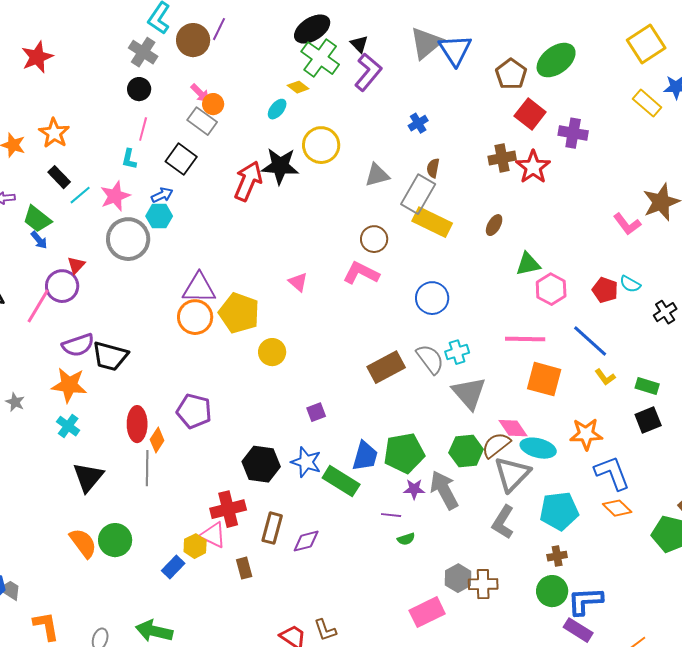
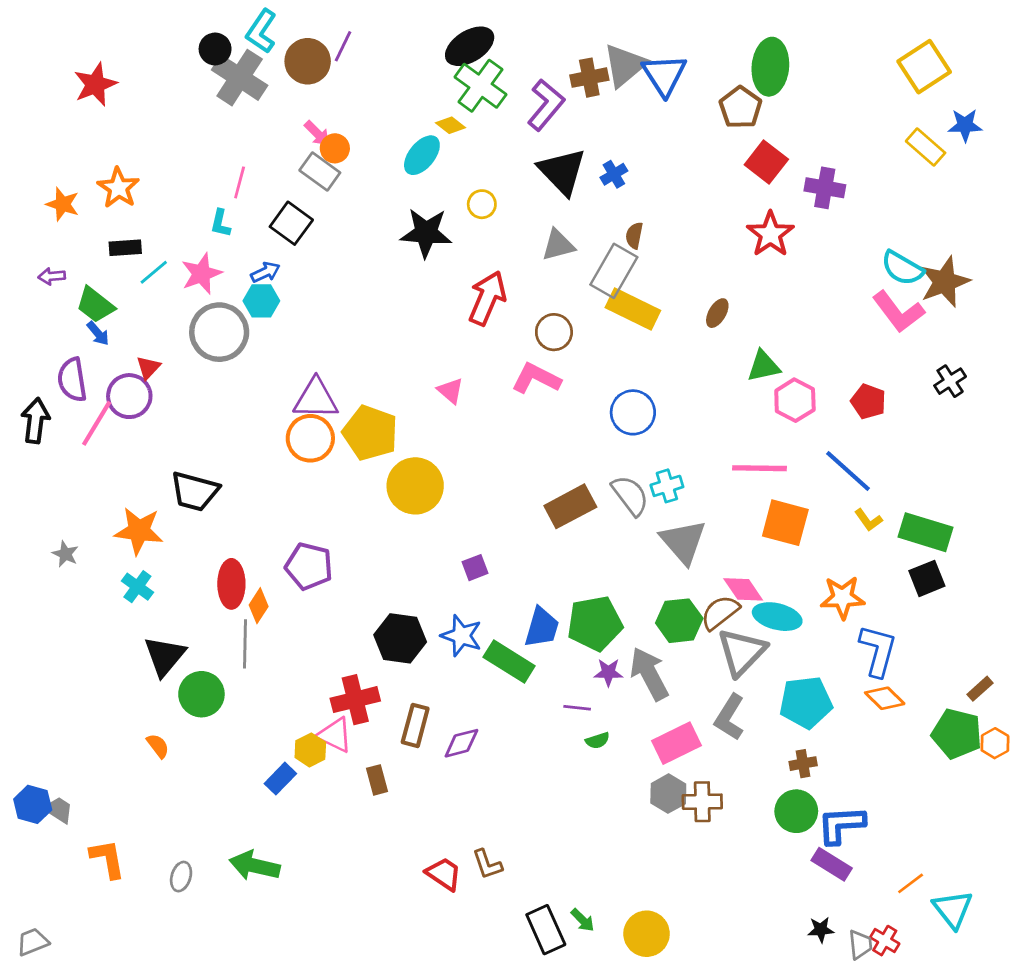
black triangle: (359, 44) -> (562, 171), moved, size x2.0
gray cross: (143, 52) -> (240, 78), size x1.4
green ellipse: (556, 60) -> (770, 67), moved, turned -48
black circle: (139, 89) -> (215, 49), moved
cyan ellipse: (277, 109) -> (422, 155), size x1.4
yellow circle: (321, 145) -> (482, 204), size x0.6
brown cross: (502, 158) -> (589, 78), moved
black rectangle: (59, 177) -> (125, 248), turned -50
red arrow: (248, 181) -> (487, 298), moved
pink L-shape: (627, 224) -> (898, 312), size x1.4
cyan semicircle: (630, 284) -> (902, 268), moved, size x1.5
black cross: (665, 312) -> (950, 381), moved
purple semicircle: (78, 345) -> (72, 380), moved, turned 100
yellow circle: (272, 352) -> (415, 486), size x1.5
green rectangle: (647, 386) -> (926, 532), size x1.6
blue L-shape: (612, 473) -> (878, 651), turned 36
green circle: (115, 540) -> (201, 694), moved
orange semicircle: (83, 543) -> (158, 746), size x0.6
pink rectangle: (427, 612) -> (676, 743), moved

